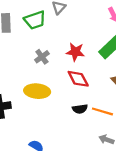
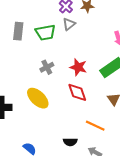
yellow ellipse: (37, 91) -> (38, 98), turned 30
black semicircle: (80, 109) -> (70, 142), moved

